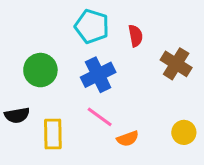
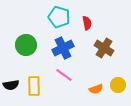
brown cross: (176, 64) -> (104, 48), moved
black semicircle: (17, 115) -> (11, 85), moved
orange semicircle: (128, 139) -> (96, 89), moved

